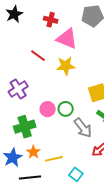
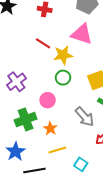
pink triangle: (67, 39) -> (82, 34), moved
red line: (38, 56) -> (43, 43), moved
green circle: (66, 109) -> (63, 78), moved
orange star: (33, 152) -> (50, 128), moved

